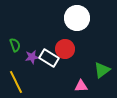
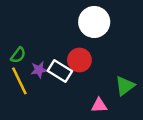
green semicircle: (15, 45) -> (18, 55), turned 56
yellow line: (16, 82) -> (19, 81), moved

